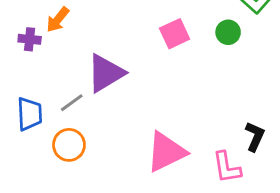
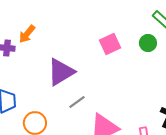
gray line: (72, 103) -> (77, 102), moved

